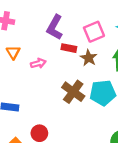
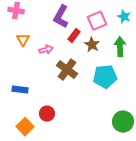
red rectangle: (69, 48) -> (74, 36), turned -64
brown cross: (73, 92) -> (67, 70), moved

